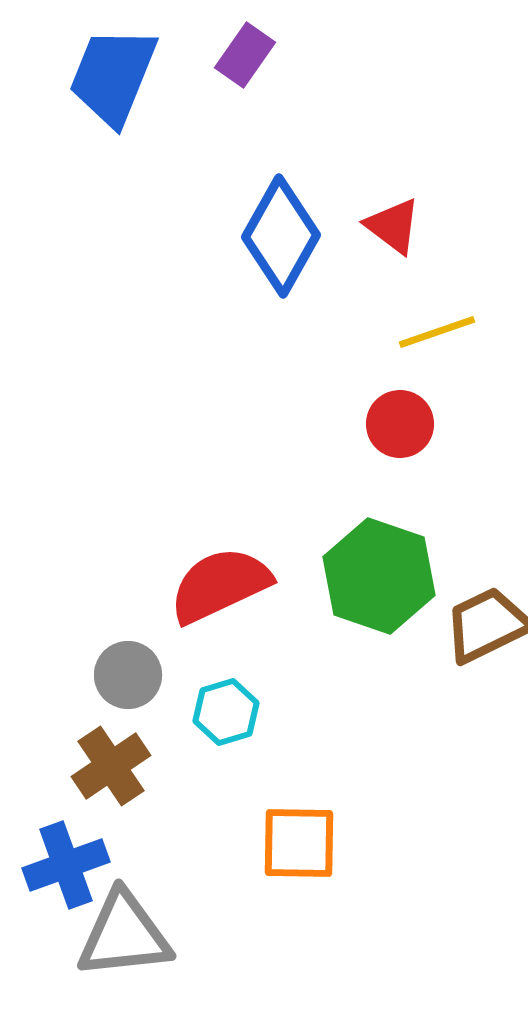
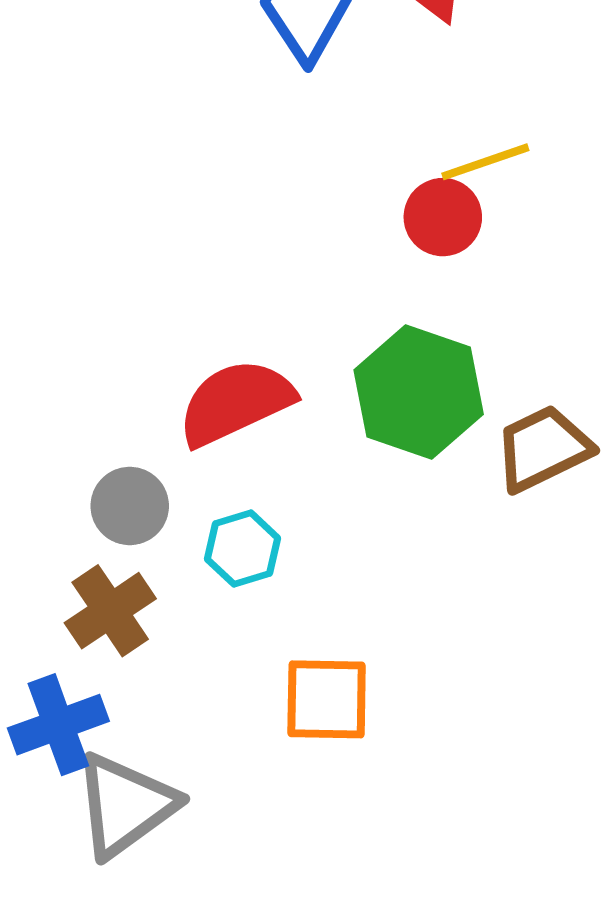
yellow line: (437, 332) -> (485, 162), moved
gray triangle: (124, 935) -> (125, 805), turned -30

